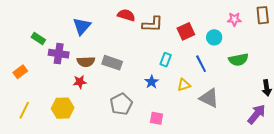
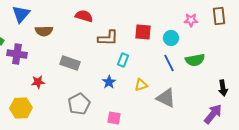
brown L-shape: (153, 24) -> (108, 38), moved
blue triangle: (82, 26) -> (21, 14), moved
red square: (186, 31) -> (143, 32), turned 30
brown semicircle: (86, 62) -> (44, 31), moved
blue line: (201, 64) -> (169, 63), moved

